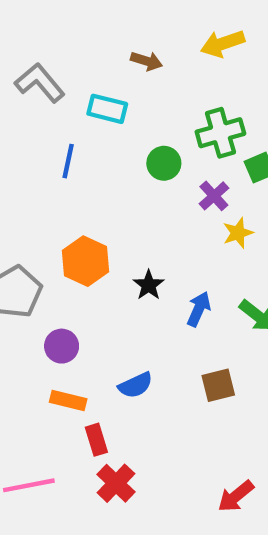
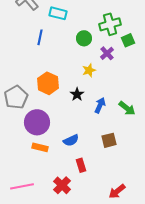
yellow star: (238, 233) -> (89, 70), moved
purple circle: (62, 346) -> (37, 122), size x1.6
red rectangle: (96, 440) -> (81, 165), moved

